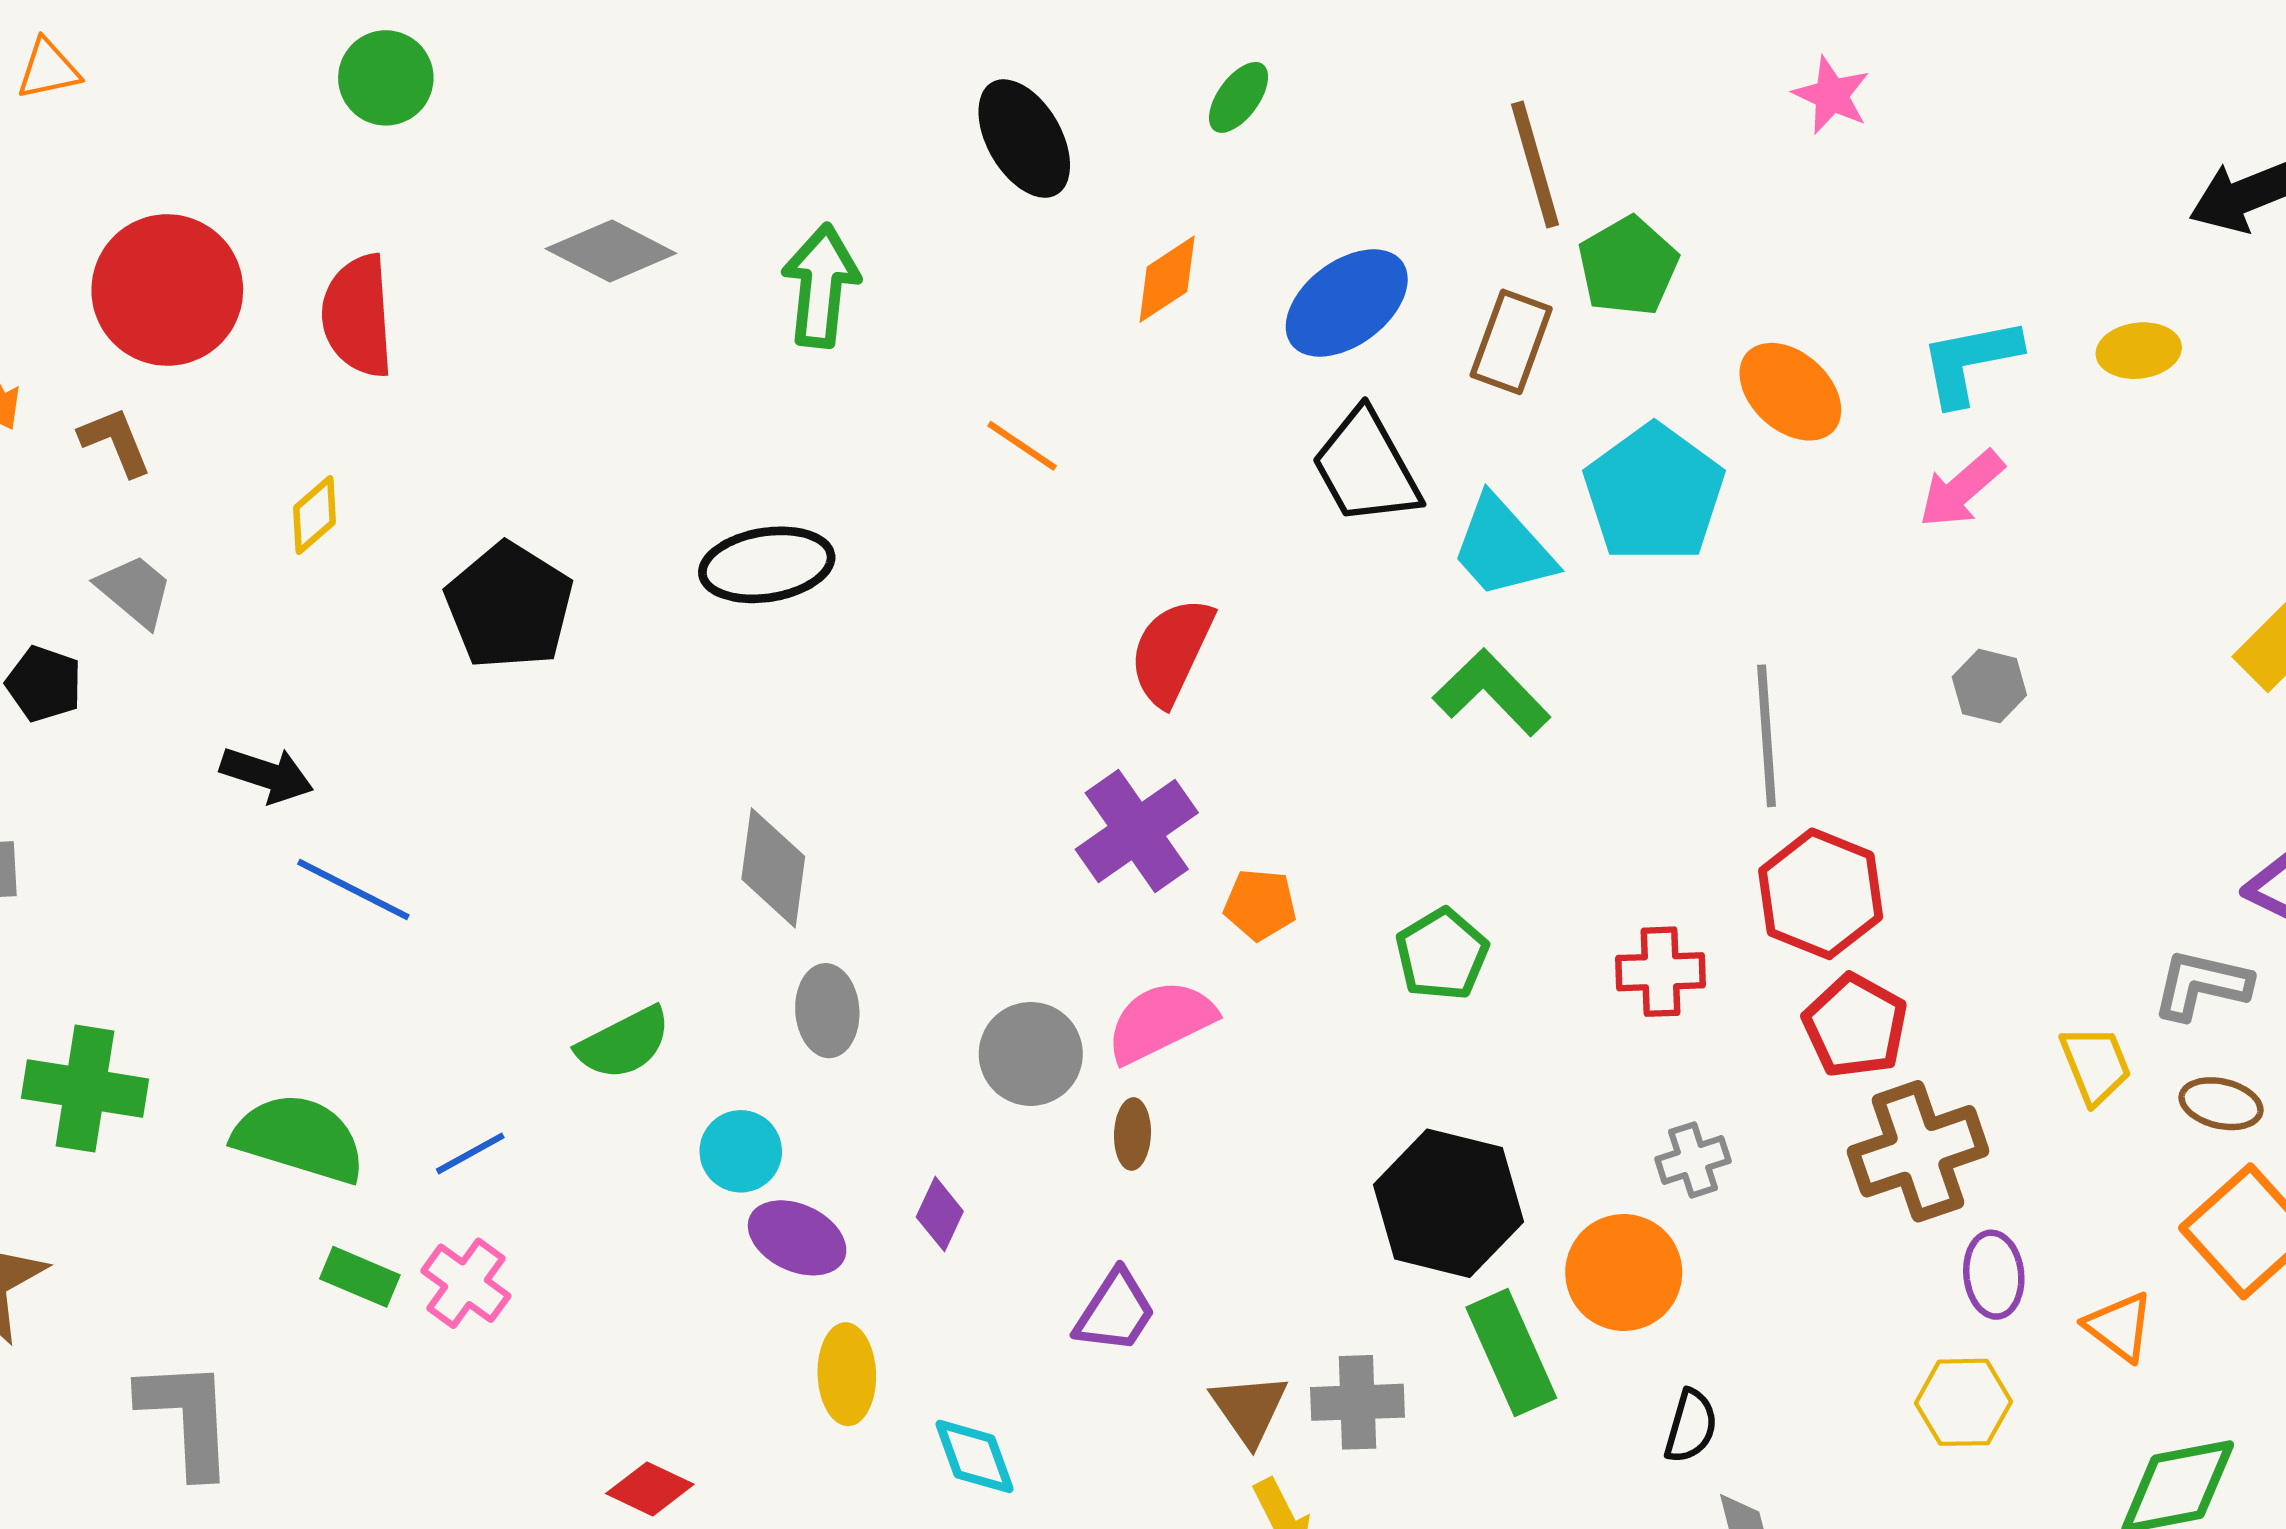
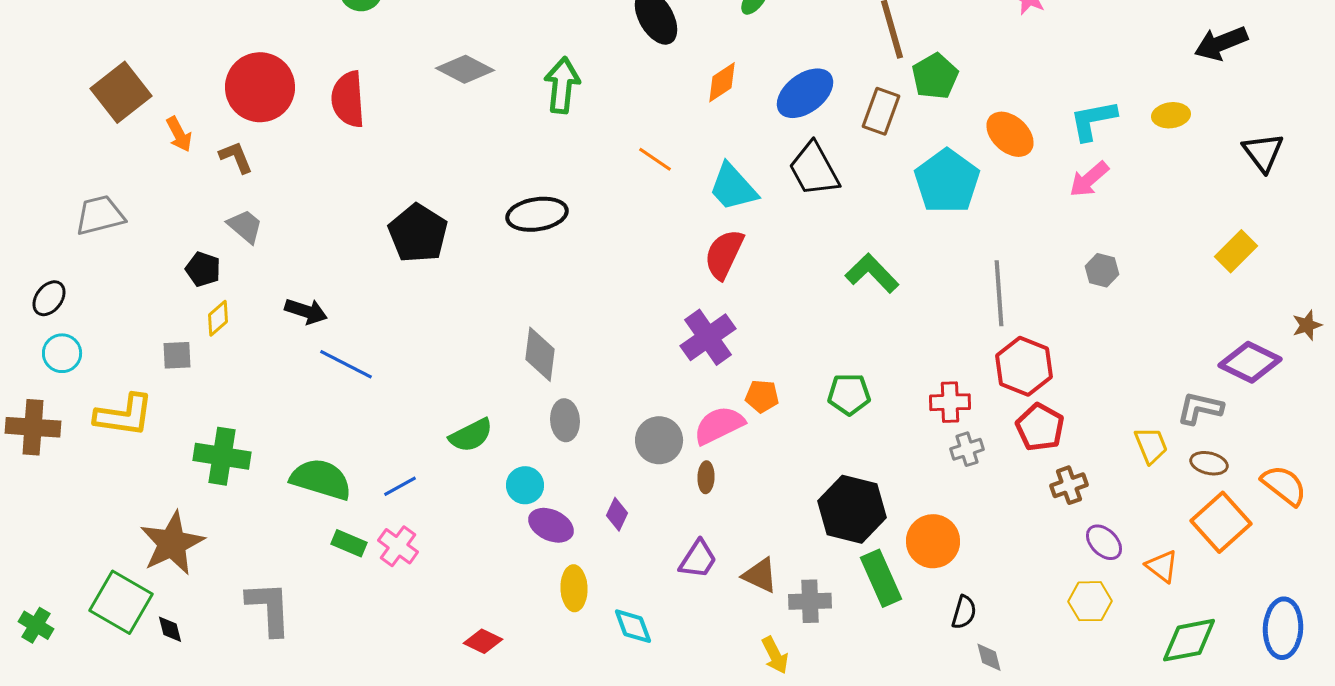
yellow diamond: (314, 515) -> (218, 318), moved
cyan trapezoid: (1503, 548) -> (733, 187), moved
orange pentagon: (1260, 905) -> (762, 396), moved
green pentagon: (1442, 954) -> (849, 394), turned 30
brown cross: (1918, 1151) -> (1069, 485), size x0.6
gray cross: (1693, 1160) -> (967, 449), moved
purple ellipse: (1994, 1275) -> (1104, 542), turned -39
brown triangle: (1249, 1409) -> (760, 575), moved, turned -30

